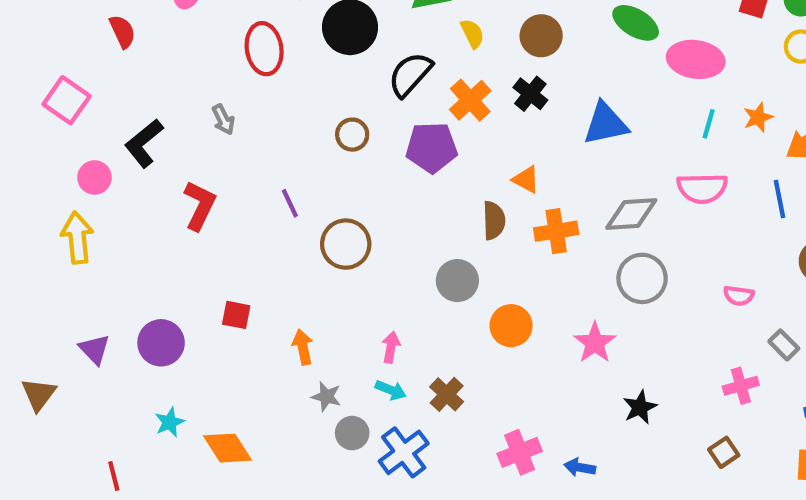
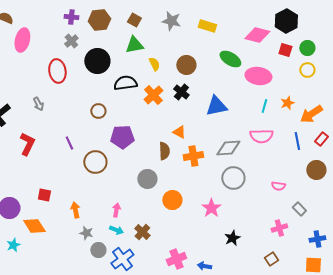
black semicircle: (410, 74) -> (125, 83), turned 40
purple pentagon: (432, 147) -> (122, 137), moved
orange diamond: (228, 448) -> (34, 226), moved

